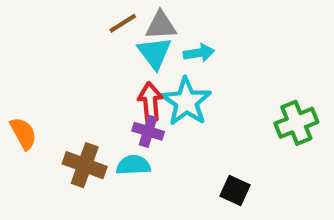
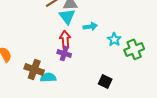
cyan arrow: (199, 53) -> (90, 26), moved
cyan star: (186, 102) -> (114, 39), moved, size x0.6
cyan semicircle: (133, 165) -> (48, 77), moved

